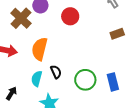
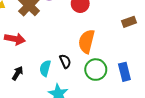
orange semicircle: (40, 49) -> (87, 41), moved
black arrow: (11, 93) -> (18, 73), moved

